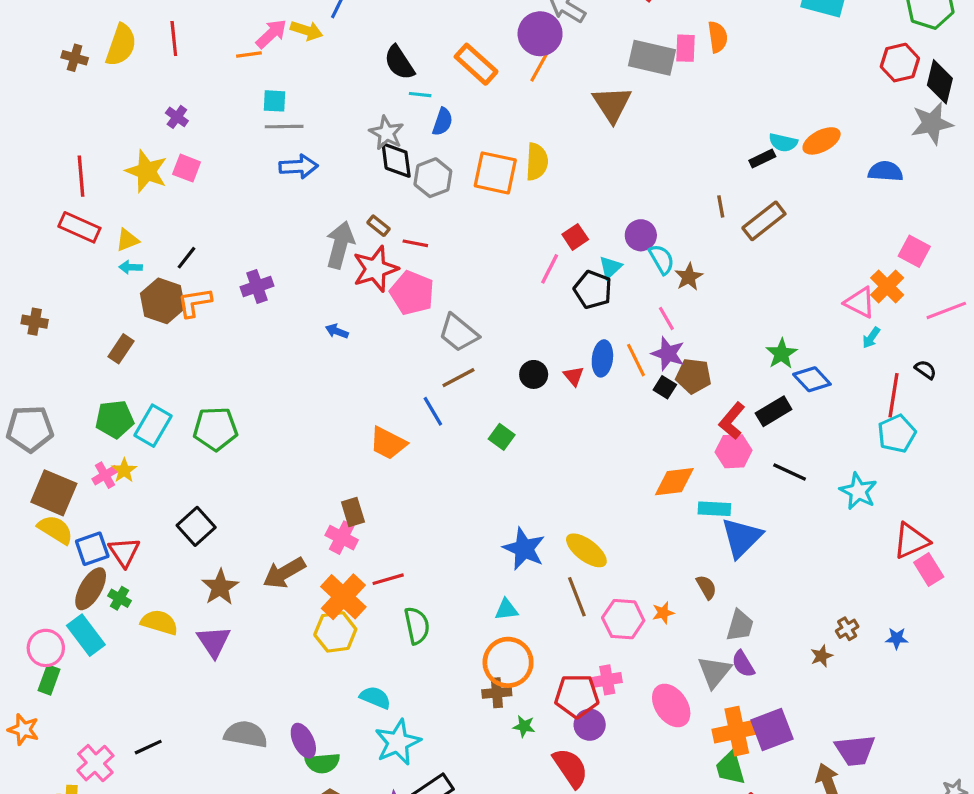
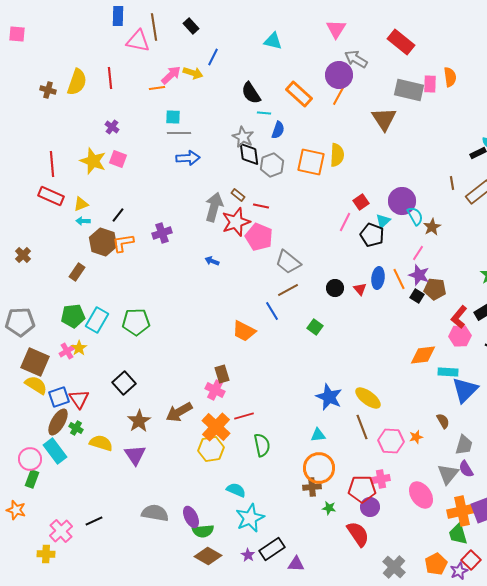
purple circle: (641, 235) -> (402, 201), size x1.4
pink line: (666, 318) -> (418, 253), turned 63
brown cross: (35, 322) -> (23, 255), turned 35

